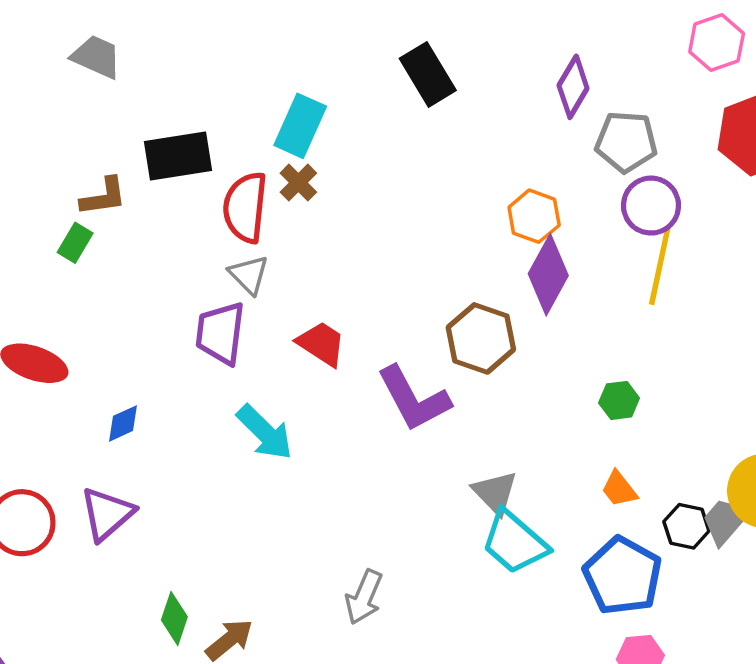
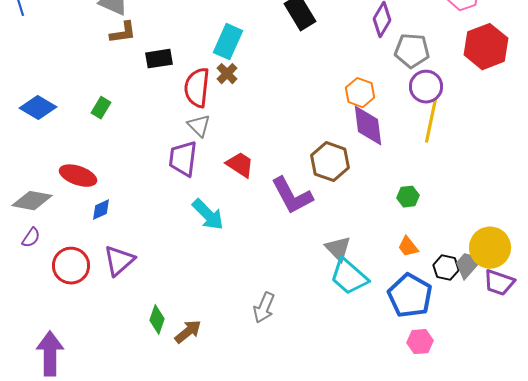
black rectangle: (178, 156) -> (159, 59), size x0.7
brown L-shape: (103, 197) -> (123, 33), moved
purple diamond: (548, 275) -> (368, 126), turned -36
blue diamond: (123, 423) -> (101, 210), moved

